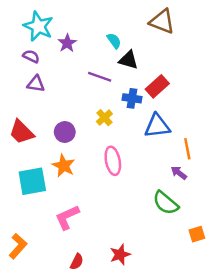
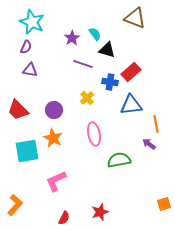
purple star: (67, 43) -> (72, 38), moved
purple semicircle: (31, 56) -> (26, 47), turned 88
green semicircle: (166, 203) -> (119, 160), moved, turned 130
orange square: (197, 234) -> (164, 204), moved

